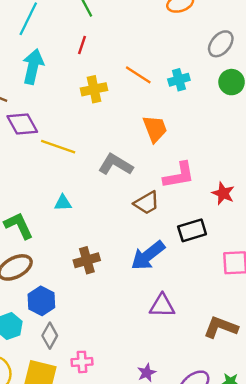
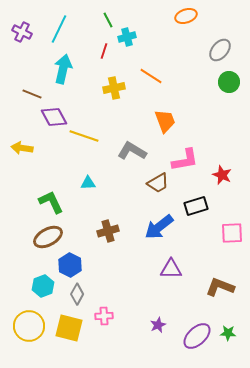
cyan cross: (179, 80) -> (127, 37), moved

